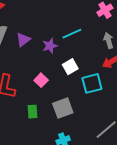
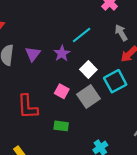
gray square: (63, 108) -> (89, 96), moved
green rectangle: (32, 112) -> (61, 126), turned -64

